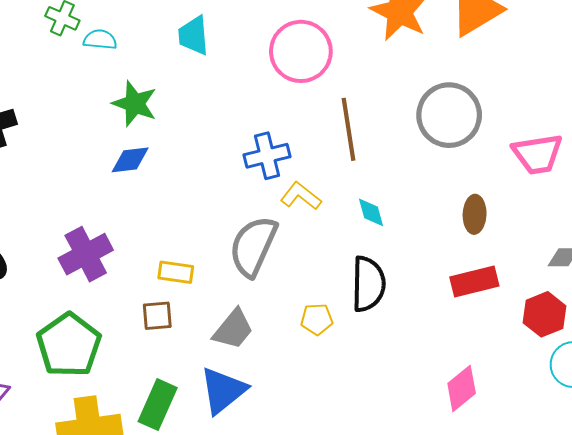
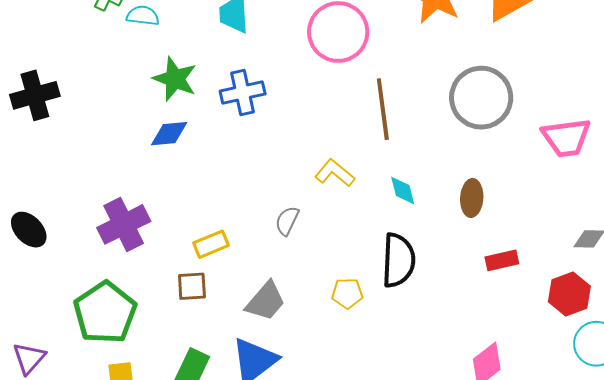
blue cross: (267, 156) -> (243, 92), moved
brown ellipse: (475, 214) -> (472, 198), moved
gray semicircle: (253, 246) -> (287, 221), size x0.5
yellow rectangle: (176, 272) -> (211, 244), turned -32
red rectangle: (474, 281) -> (502, 260), size x0.7

